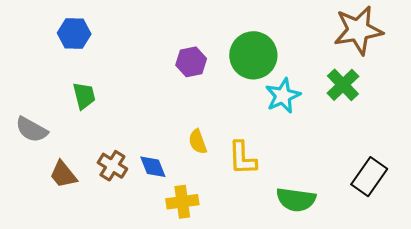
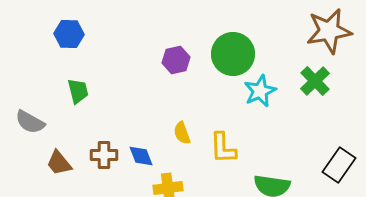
brown cross: (112, 166) -> (104, 155), turned -32

